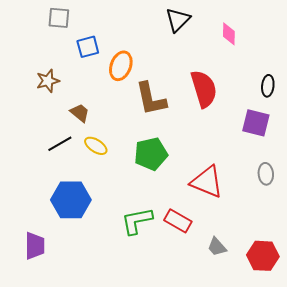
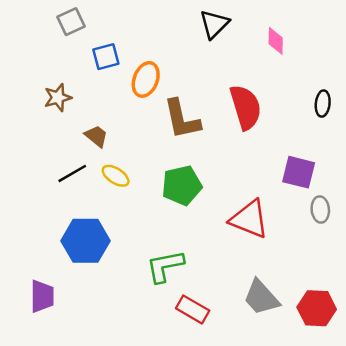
gray square: (59, 18) -> (71, 22), turned -30
purple square: (256, 123) -> (299, 172), moved
red rectangle: (178, 221) -> (193, 309), moved
gray trapezoid: (217, 247) -> (261, 297), size x1.6

